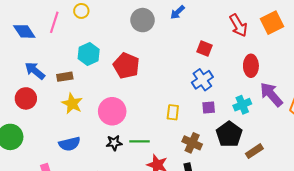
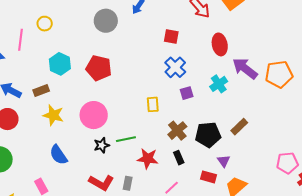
black pentagon: (229, 134) -> (208, 135), moved, turned -30
brown cross: (192, 143) -> (177, 131), turned 36
blue semicircle: (69, 144) -> (58, 155), turned 80

